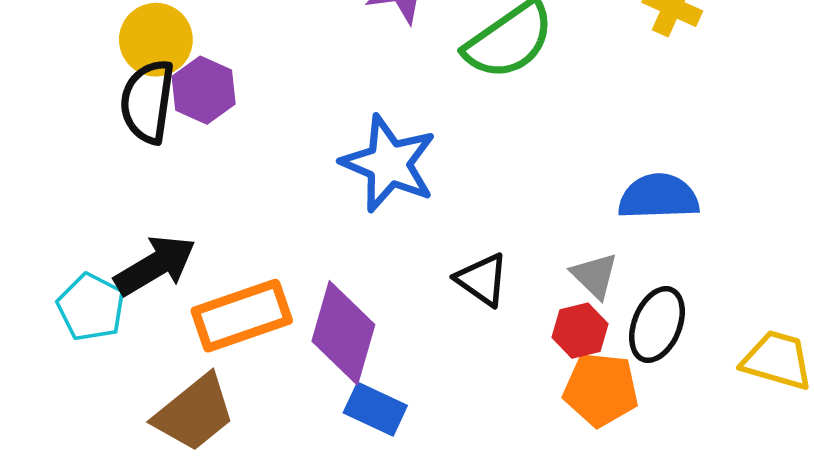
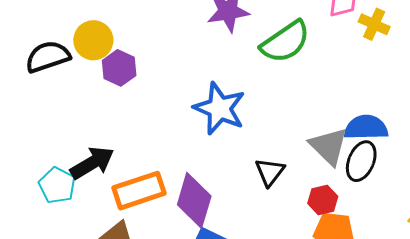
black semicircle: (147, 102) -> (48, 57), moved, turned 63
gray triangle: (595, 275) -> (329, 146), moved, size x1.5
black triangle: (482, 280) -> (270, 172), turned 32
black ellipse: (657, 325) -> (361, 161), moved

